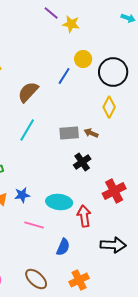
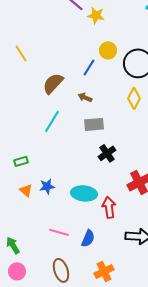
brown arrow: (91, 133) -> (85, 97), moved
pink line: (34, 225) -> (59, 232), moved
brown ellipse: (36, 279) -> (61, 270), turned 30

